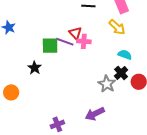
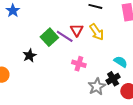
yellow arrow: (117, 27) -> (97, 32), moved
pink cross: (84, 41) -> (79, 64), moved
green square: (50, 46) -> (49, 37), turned 36

